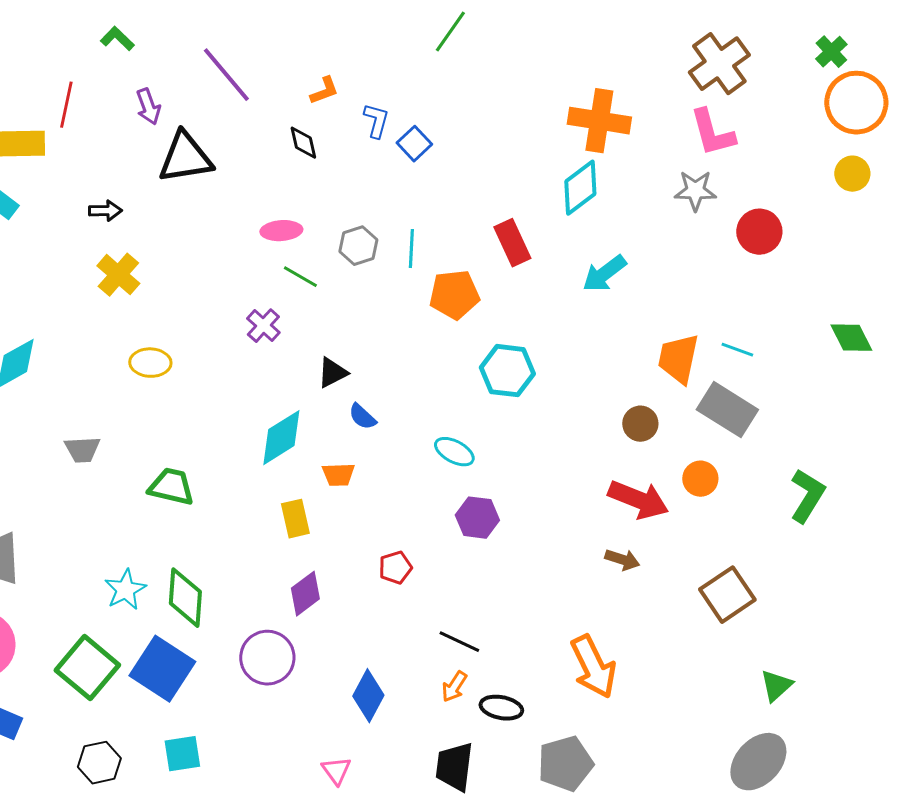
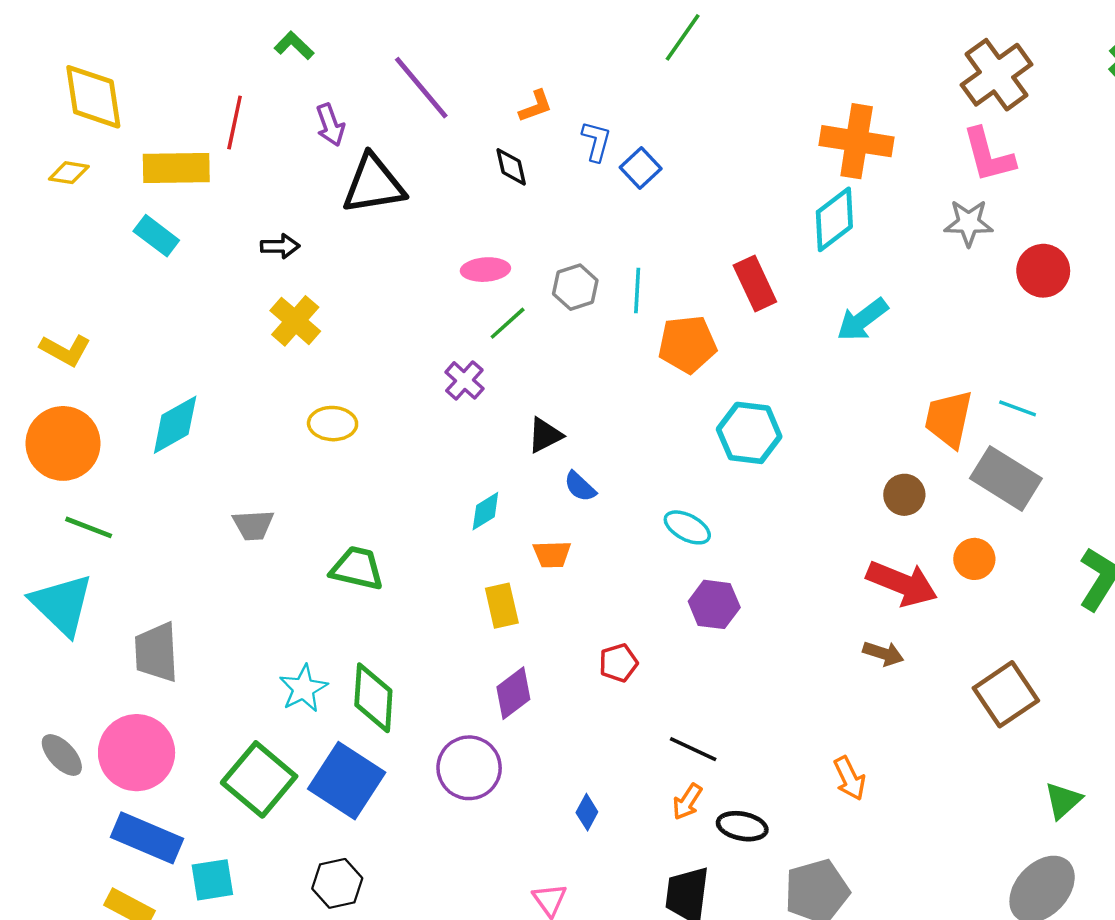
green line: (300, 277) -> (508, 323), turned -72
cyan diamond: (281, 438) -> (485, 511), size x0.6
orange arrow: (593, 667) -> (850, 778), size x0.6
blue diamond: (368, 696) -> (587, 812), size x0.6
cyan square: (182, 754) -> (212, 880), moved
black hexagon: (99, 763) -> (337, 883), moved

